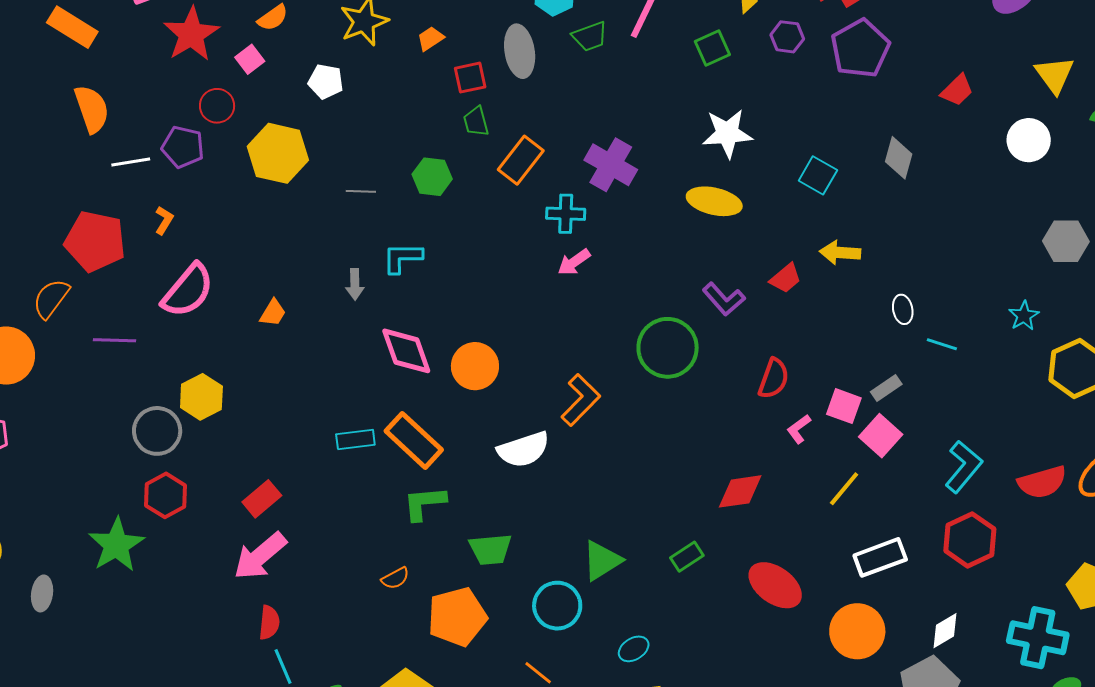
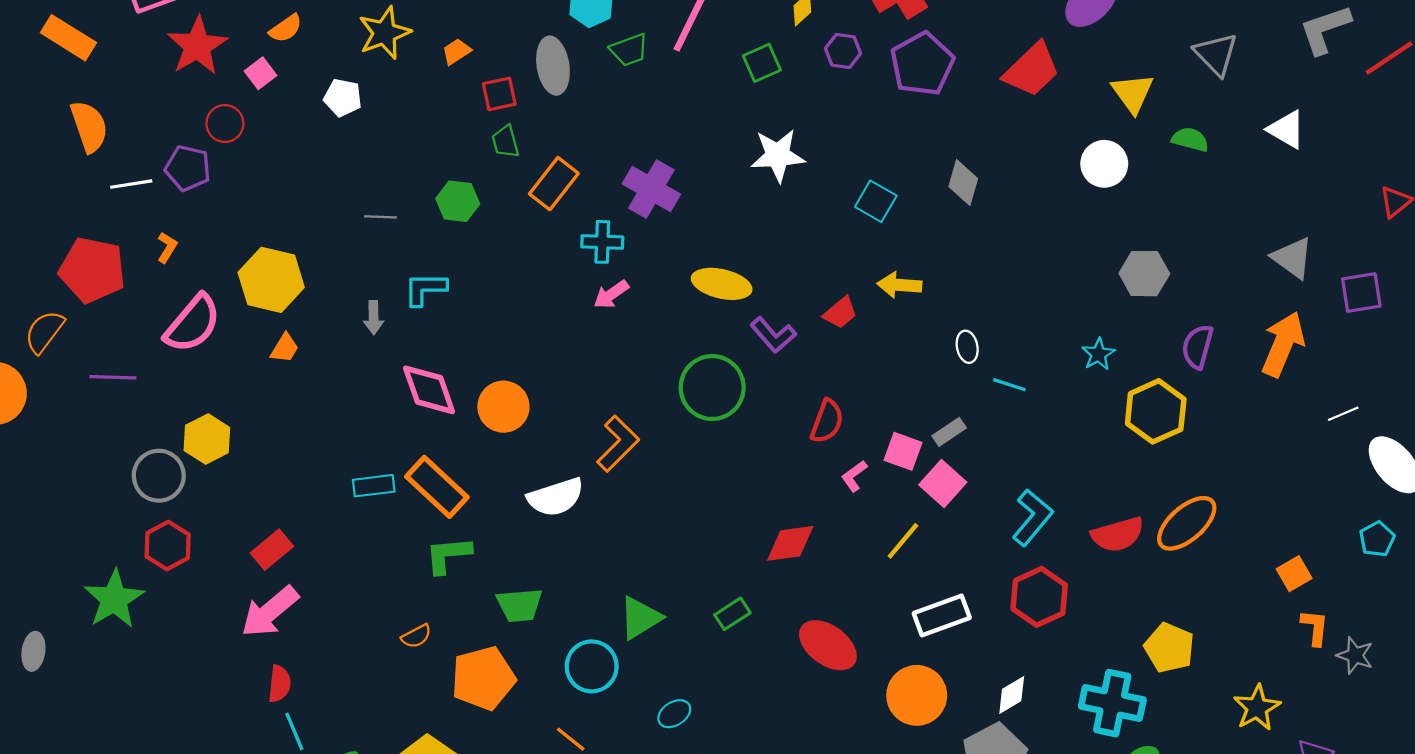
red trapezoid: (957, 90) -> (1032, 70), moved, size x1.6
yellow hexagon: (278, 153) -> (271, 280), moved
yellow ellipse: (714, 201) -> (722, 284), moved

